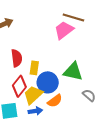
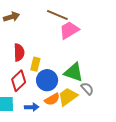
brown line: (73, 18) -> (57, 15), moved
yellow trapezoid: (33, 95) -> (68, 97), moved
gray semicircle: (89, 95) -> (87, 89), moved

